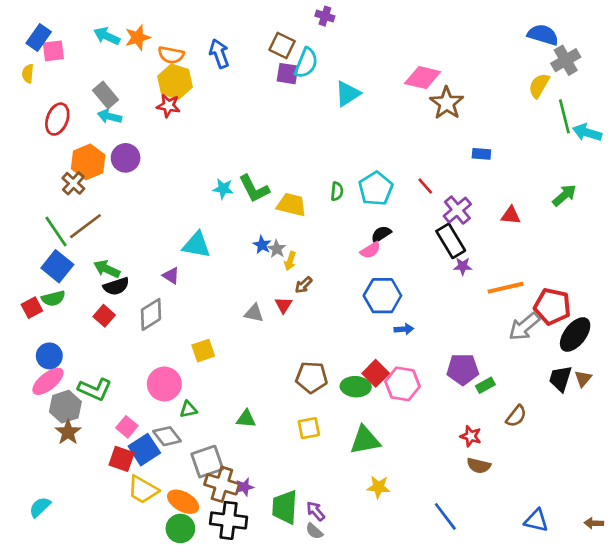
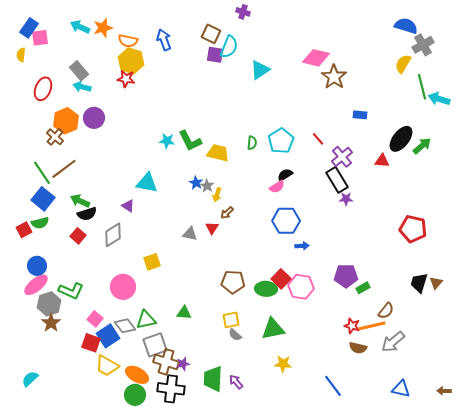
orange line: (506, 288) -> (372, 326), moved
gray arrow: (524, 326) -> (393, 342), moved
black ellipse: (575, 334) -> (401, 139), moved
green triangle: (188, 409) -> (146, 320), moved, size x1.5
gray semicircle: (314, 531) -> (235, 335), moved

